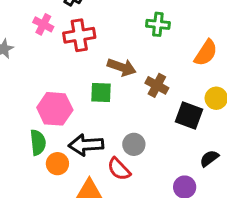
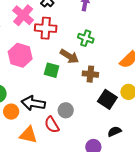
pink cross: (43, 24) -> (23, 15), size x1.5
green cross: (158, 24) -> (86, 38), moved
brown cross: (157, 85) -> (90, 74), turned -35
pink hexagon: (55, 109) -> (20, 55), moved

